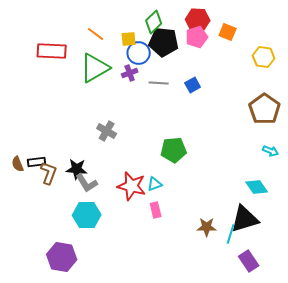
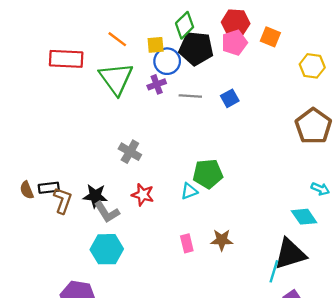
green triangle: (95, 68) -> (116, 79), turned -36
cyan arrow: (271, 151) -> (320, 189), moved
cyan triangle: (155, 184) -> (189, 191), moved
red star: (132, 186) -> (143, 195), moved, size x0.7
brown star: (207, 227) -> (222, 240), moved

